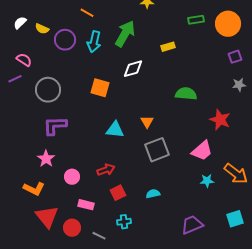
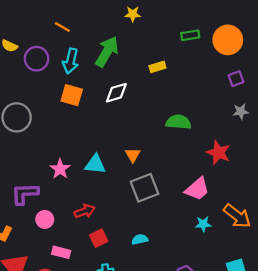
orange square: (100, 88) -> (72, 95), moved
purple L-shape: (55, 126) -> (25, 194), moved
pink star: (46, 159) -> (60, 169), moved

